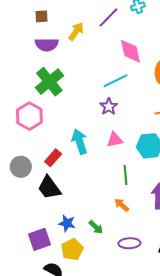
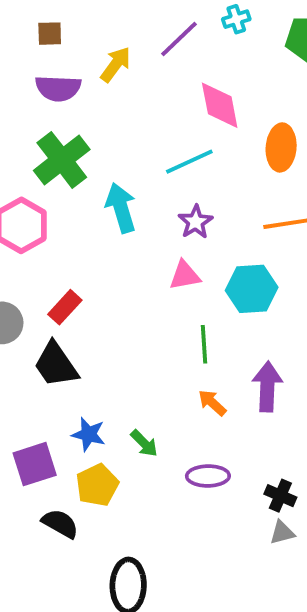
purple star: (109, 107) -> (196, 222), moved
cyan arrow: (80, 142) -> (121, 208), moved
orange arrow: (122, 205) -> (212, 403), moved

